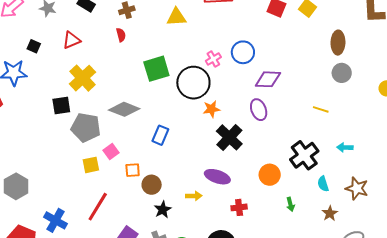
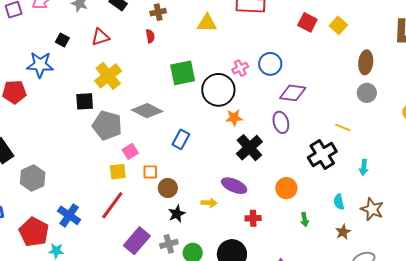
cyan arrow: (345, 147) -> (364, 167), turned -91
black cross: (304, 155) -> (322, 154), moved
yellow square: (91, 165) -> (118, 172), moved

